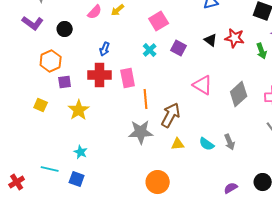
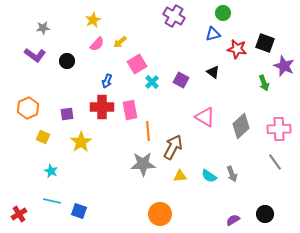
pink square: (159, 21) -> (137, 64), moved
red star: (235, 38) -> (237, 49), moved
orange hexagon: (51, 61) -> (28, 108), moved
cyan star: (81, 152) -> (51, 171), moved

